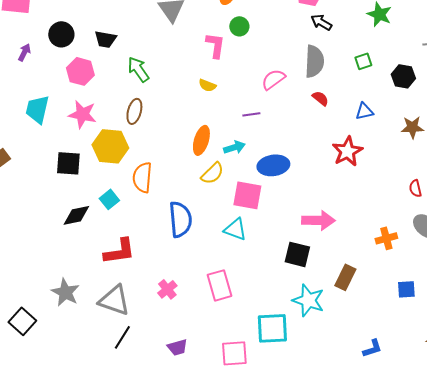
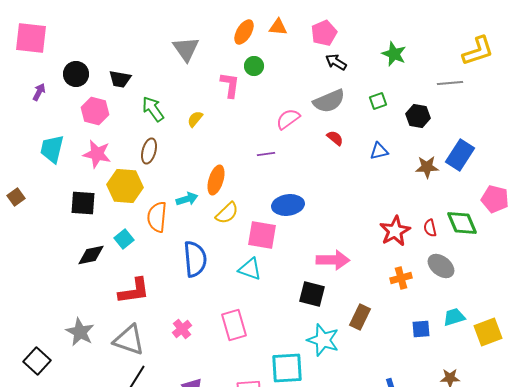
gray semicircle: (314, 61) -> (329, 101), turned 64
yellow semicircle: (207, 85) -> (195, 119), moved, turned 108
cyan arrow: (234, 147) -> (187, 199), moved
red star: (347, 151) -> (395, 231), moved

